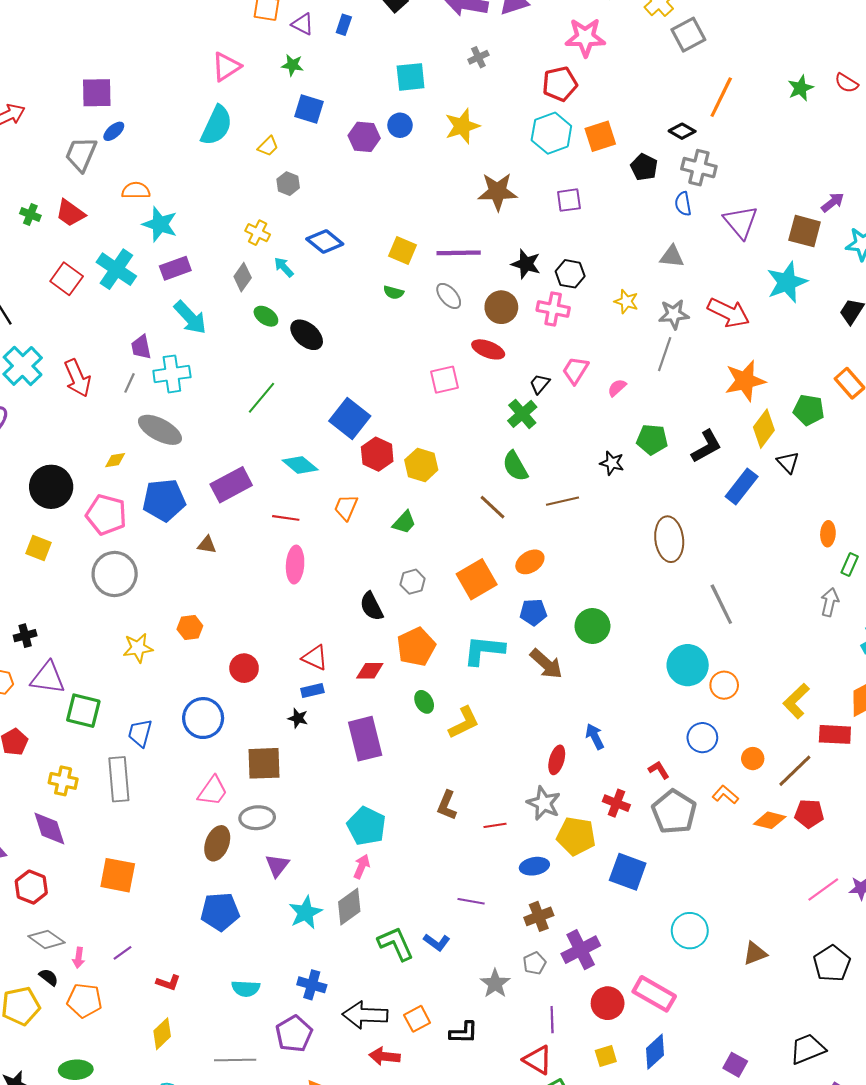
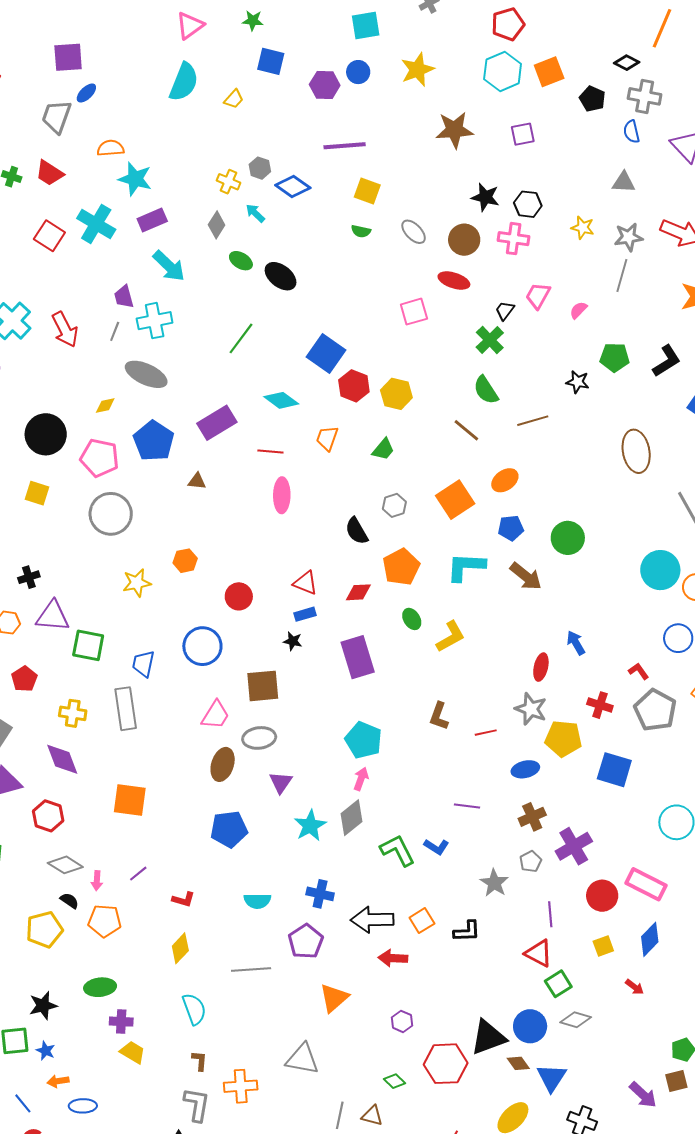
gray hexagon: (288, 184) -> (260, 168), moved
purple line: (459, 253) -> (345, 146), moved
blue pentagon: (164, 500) -> (154, 441), turned -30

